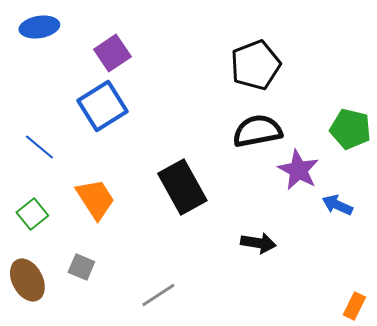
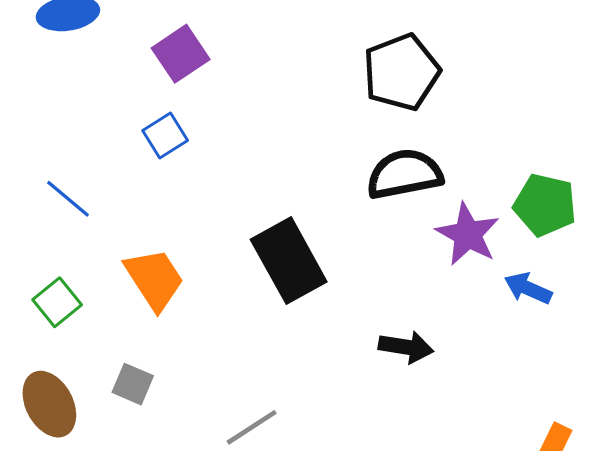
blue square: (102, 106) -> (165, 135), size x0.6
green pentagon: (350, 129) -> (545, 205), moved

